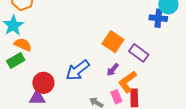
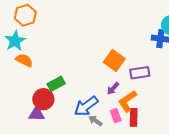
purple rectangle: (139, 53) -> (140, 73), turned -48
green rectangle: (16, 60) -> (56, 84), moved
blue arrow: (78, 70) -> (86, 106), moved

